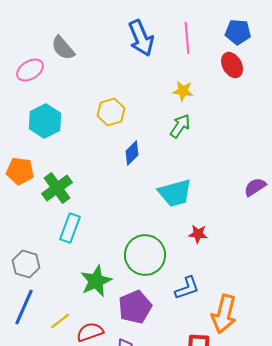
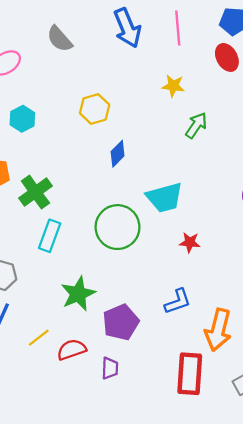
gray semicircle: (63, 48) -> (60, 39), moved
cyan hexagon: (45, 121) -> (22, 119), size x0.7
green arrow: (180, 126) -> (196, 125), moved
green circle: (145, 255) -> (118, 227), moved

